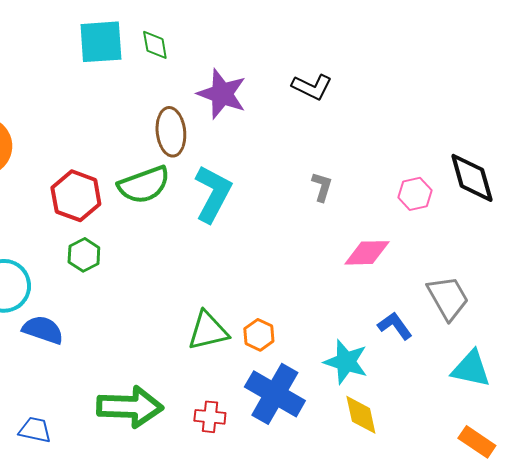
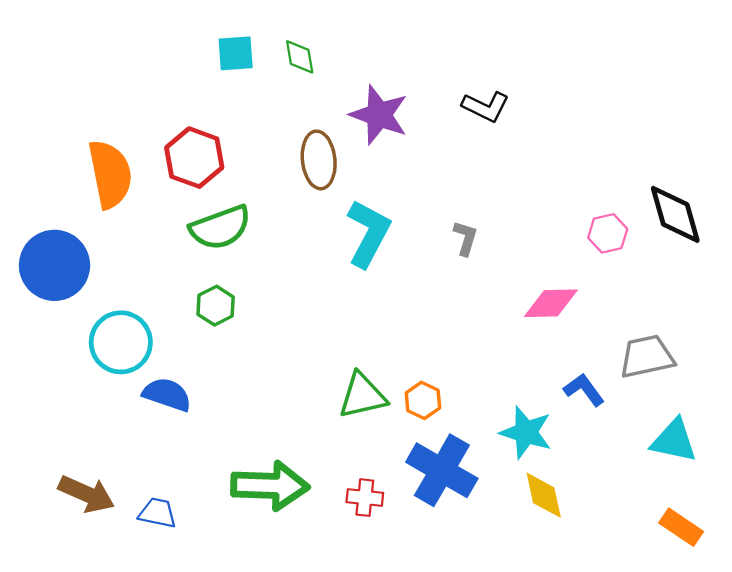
cyan square: (101, 42) -> (236, 53), size x0.7
green semicircle: (144, 185) -> (220, 227), moved
gray L-shape: (322, 187) -> (466, 238), moved
red hexagon: (76, 196) -> (194, 158), moved
gray trapezoid: (448, 298) -> (647, 357), turned -72

